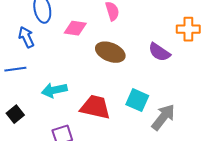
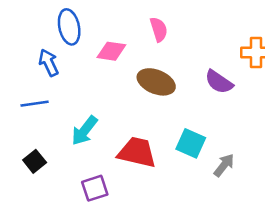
cyan arrow: (54, 90) -> (84, 131), turned -40
gray arrow: (163, 117) -> (224, 165), size x0.7

